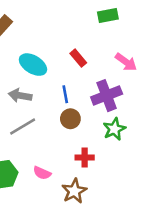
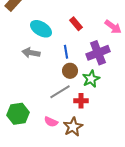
gray line: (23, 126) -> (60, 92), moved
green star: (114, 129) -> (91, 79), moved
pink semicircle: (42, 173) -> (51, 122), moved

